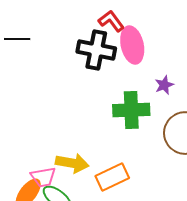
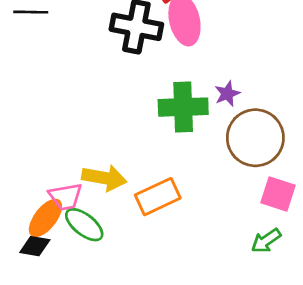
purple star: (164, 85) -> (227, 94), moved

